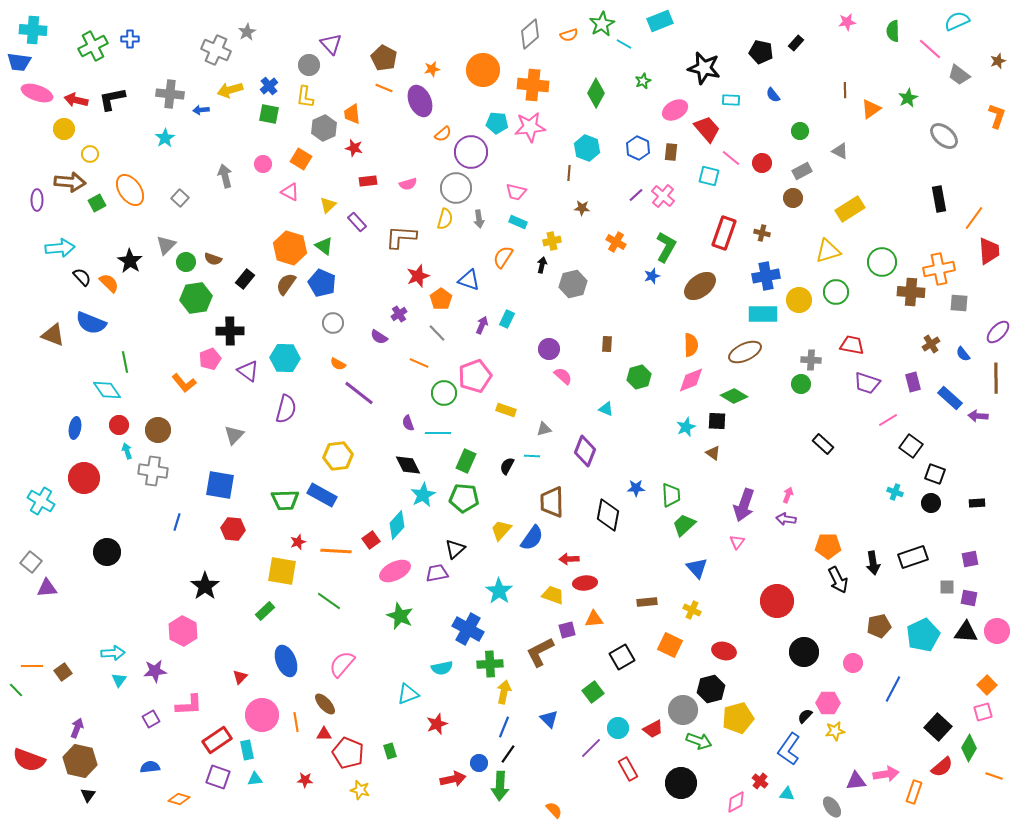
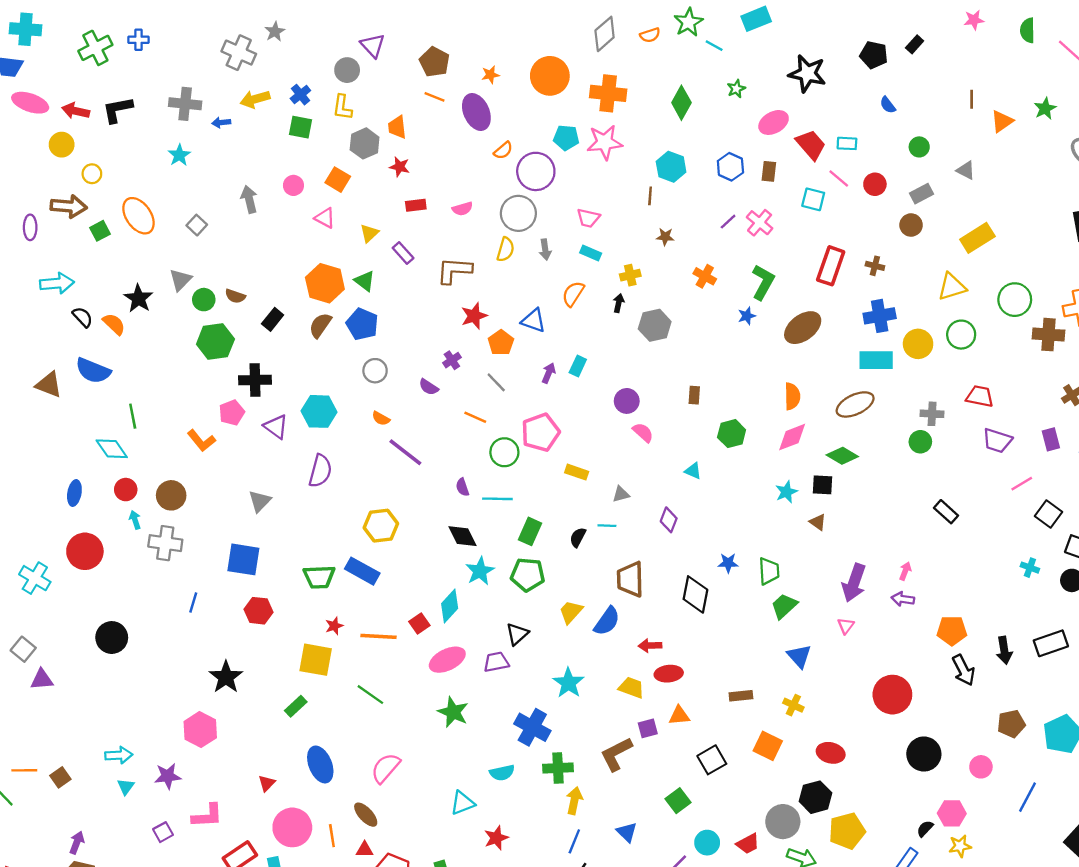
cyan rectangle: (731, 100) -> (847, 143), moved
purple diamond: (585, 451) -> (669, 520), size x0.7

